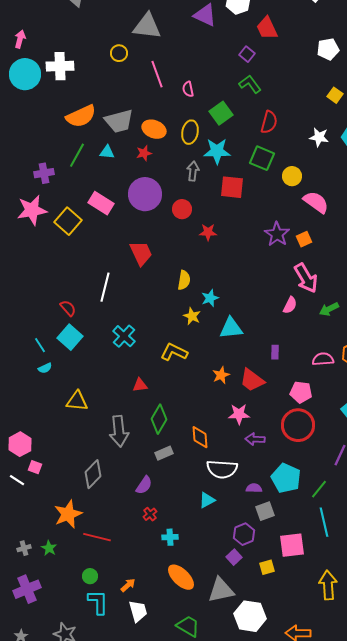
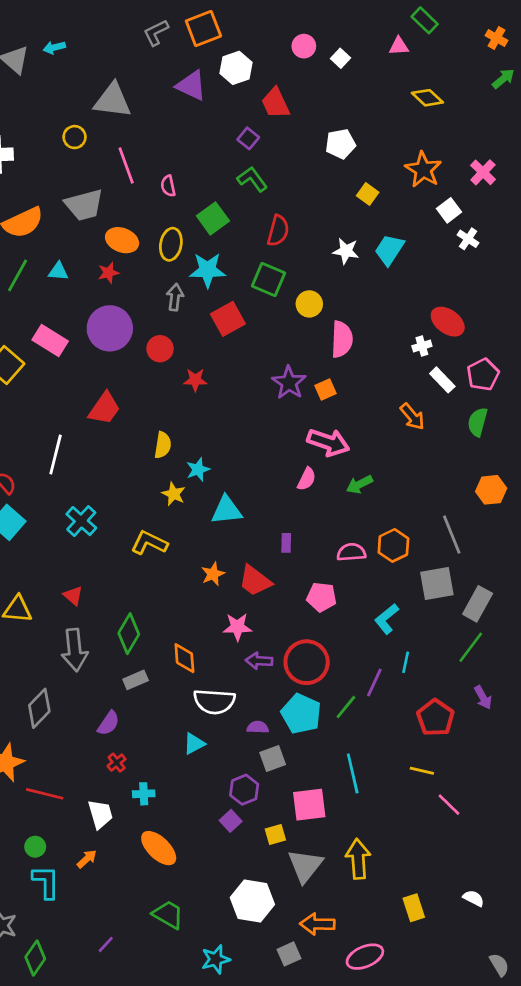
white pentagon: (328, 49) -> (340, 144), moved
gray trapezoid: (119, 121) -> (84, 205), moved
red square: (232, 187) -> (228, 319), turned -35
pink semicircle: (316, 202) -> (342, 339), turned 56
red trapezoid: (141, 253) -> (104, 408), turned 60
pink arrow: (306, 278) -> (328, 442), turned -40
red triangle: (140, 385) -> (73, 596), moved, turned 49
red circle: (298, 425) -> (307, 662), moved
green line: (319, 489) -> (346, 707), moved
gray triangle: (221, 590) -> (305, 866), moved, turned -40
white trapezoid: (138, 611) -> (100, 814), moved

